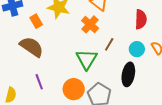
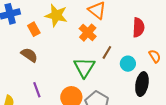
brown semicircle: (32, 47) -> (29, 55), size x0.7
cyan circle: (137, 49) -> (128, 64), moved
black ellipse: (128, 74) -> (142, 84), moved

